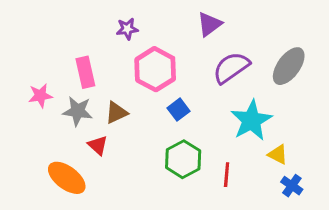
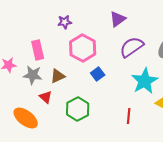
green hexagon: (183, 159) -> (78, 109), moved

